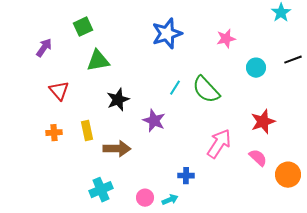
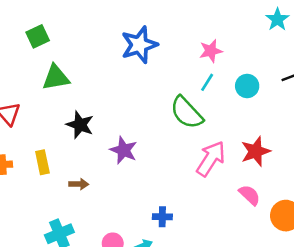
cyan line: (175, 88) -> (207, 82), moved
black star: (118, 100) -> (80, 125), turned -30
pink arrow: (219, 144) -> (211, 159), moved
brown arrow: (117, 149) -> (79, 184), size x0.6

